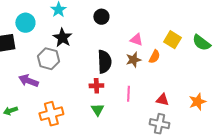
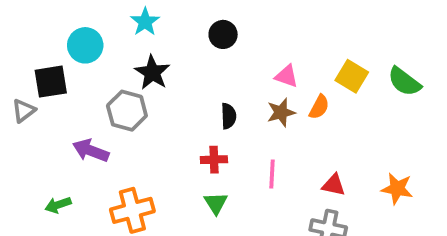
black semicircle: (104, 62) -> (228, 116), size x0.6
orange star: (197, 102) -> (397, 189), turned 30

